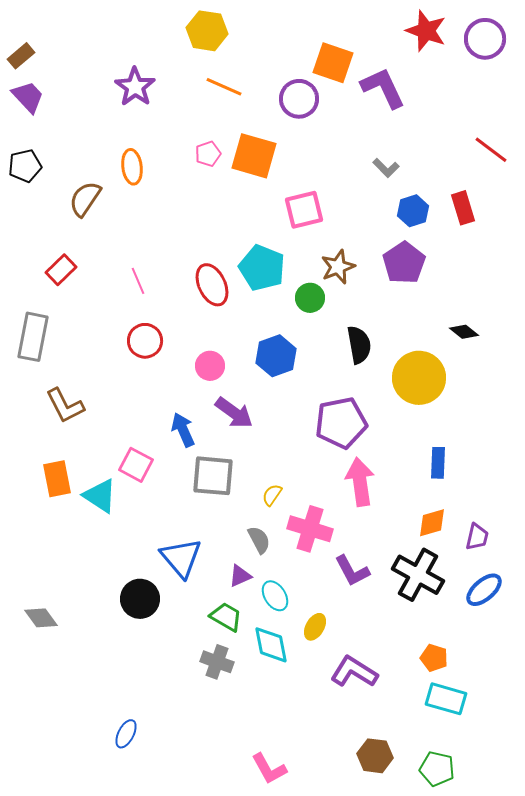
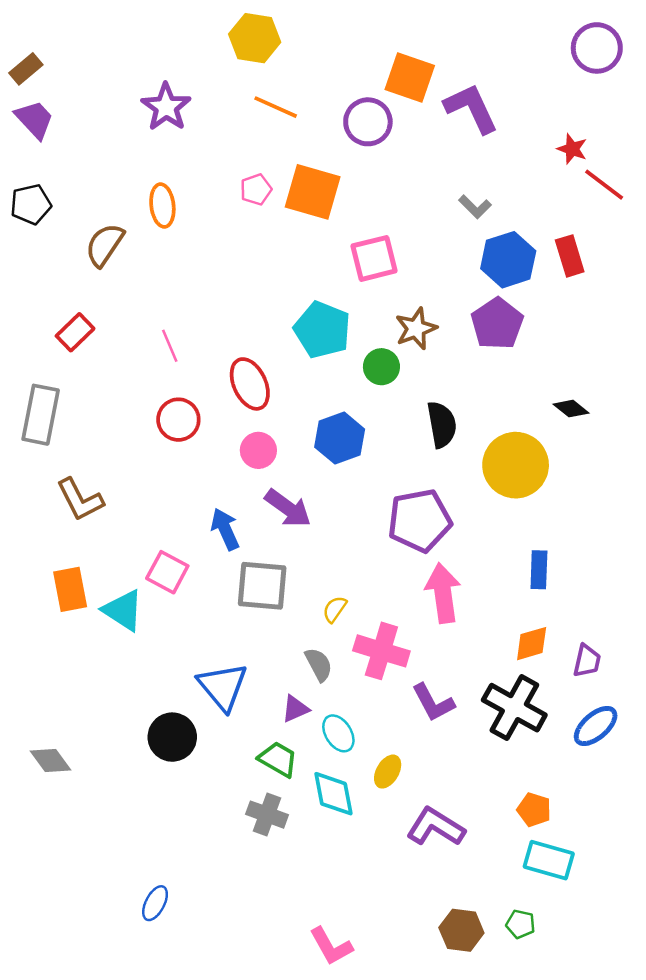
red star: (426, 31) -> (572, 149), moved, size x0.6
blue hexagon: (413, 211) -> (508, 260), size x1.4
red ellipse: (212, 285) -> (250, 384), moved
green pentagon: (437, 769) -> (520, 924), moved, size x0.7

